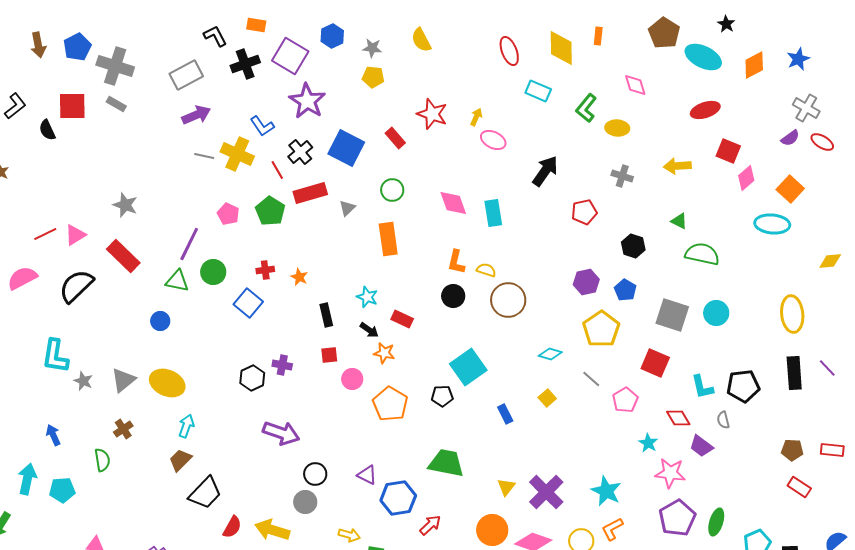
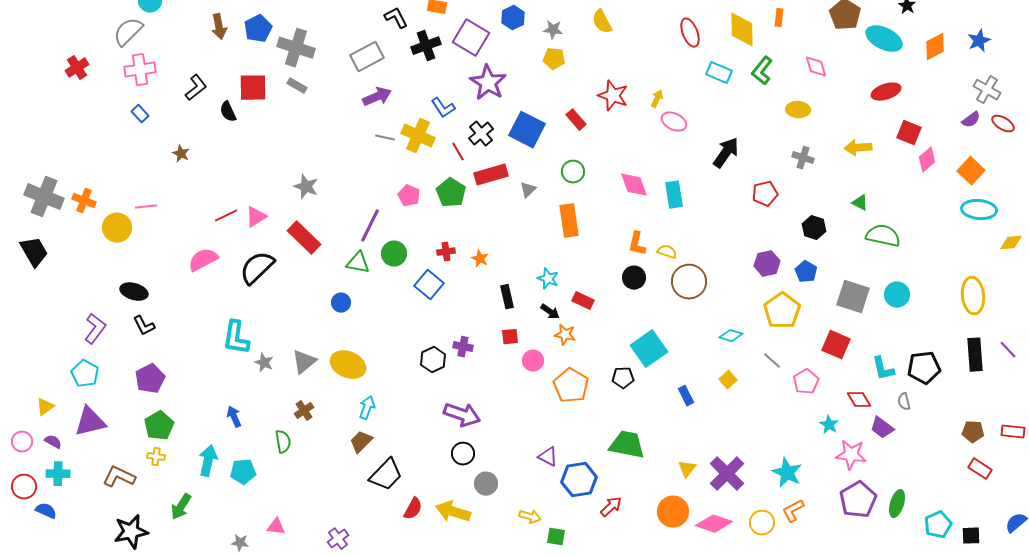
green L-shape: (586, 108) -> (762, 71), moved
cyan ellipse: (772, 224) -> (979, 210), moved
black circle: (315, 474) -> (463, 454), moved

